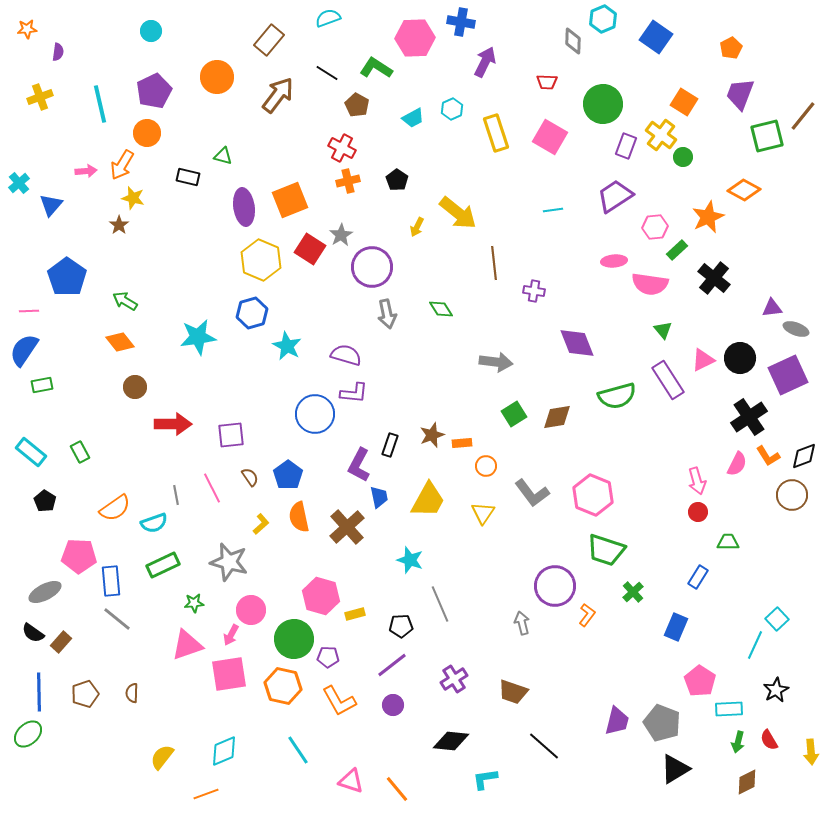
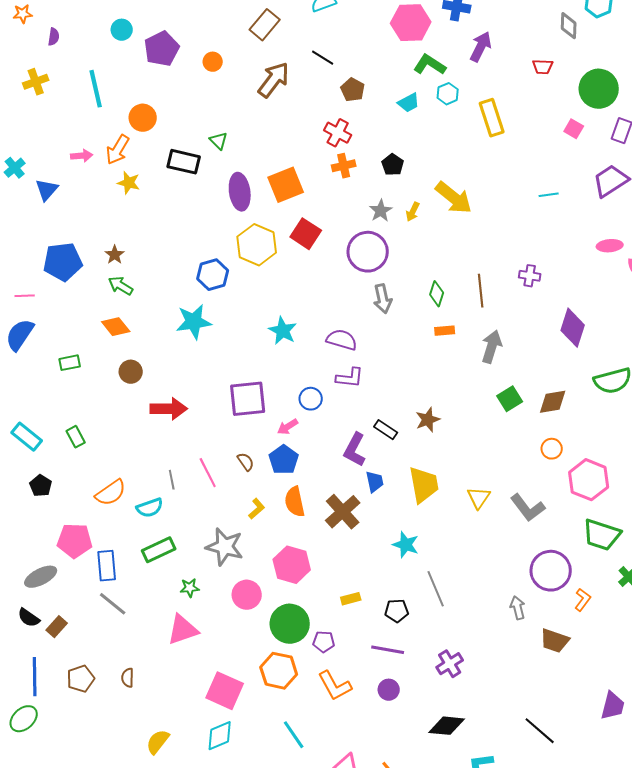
cyan circle: (151, 31) -> (122, 30), moved
green L-shape: (376, 68) -> (430, 65), moved
orange circle: (217, 77) -> (213, 62), size x0.6
purple pentagon: (154, 91) -> (162, 49), moved
pink square: (550, 137) -> (574, 129), moved, size x0.6
green triangle: (223, 156) -> (219, 141), turned 30
black rectangle: (188, 177) -> (184, 162), size x1.4
brown star: (119, 225) -> (115, 255), moved
gray star: (341, 235) -> (381, 211), moved
brown line: (494, 263) -> (481, 291), moved
blue pentagon: (67, 277) -> (63, 262), turned 30
green diamond: (441, 309) -> (437, 294), turned 50
blue hexagon: (252, 313) -> (213, 275), moved
purple diamond: (577, 343) -> (573, 328), turned 39
gray arrow: (496, 362) -> (492, 347), turned -80
green rectangle: (42, 385) -> (70, 363), moved
blue circle: (315, 414) -> (311, 399), size x0.6
purple square: (231, 435) -> (248, 399), moved, size x1.4
orange rectangle: (462, 443) -> (445, 331), moved
black rectangle: (390, 445) -> (386, 430), turned -75
orange circle: (486, 466) -> (552, 449), moved
gray L-shape: (532, 493) -> (528, 508), moved
yellow trapezoid: (428, 500) -> (424, 485), turned -39
pink hexagon: (321, 596) -> (292, 565), moved
pink arrow: (231, 635) -> (288, 427), moved, turned 30
purple line: (392, 665) -> (388, 650), turned 48
pink square: (229, 674) -> (225, 691), moved, turned 33
brown trapezoid: (513, 692) -> (555, 641), moved

